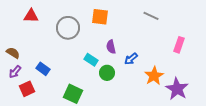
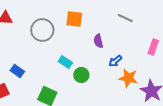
purple semicircle: (111, 47) -> (98, 41), moved
blue arrow: (131, 59) -> (115, 61), moved
orange star: (154, 76) -> (128, 78), turned -30

